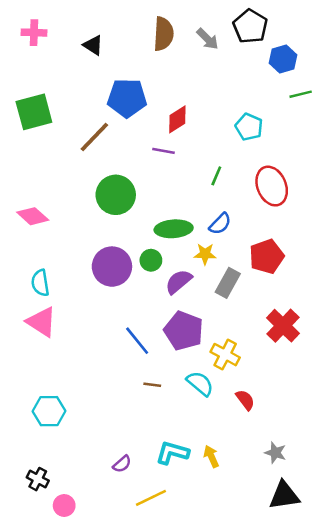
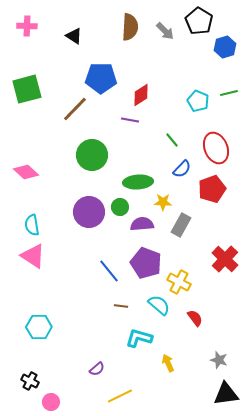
green line: (301, 94) -> (229, 93), moved
green line: (216, 176) -> (172, 140), turned -63
blue semicircle: (220, 224) -> (182, 169), moved
red pentagon: (267, 256) -> (212, 189), moved
purple semicircle: (179, 282) -> (142, 224), turned 35
cyan L-shape: (172, 453) -> (139, 338), moved

